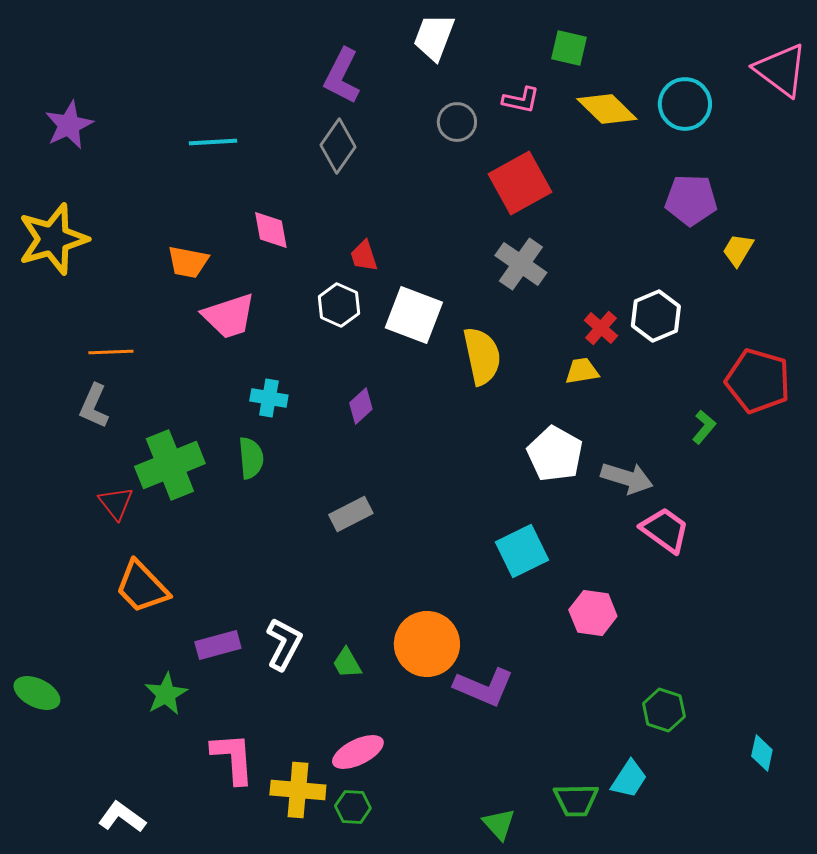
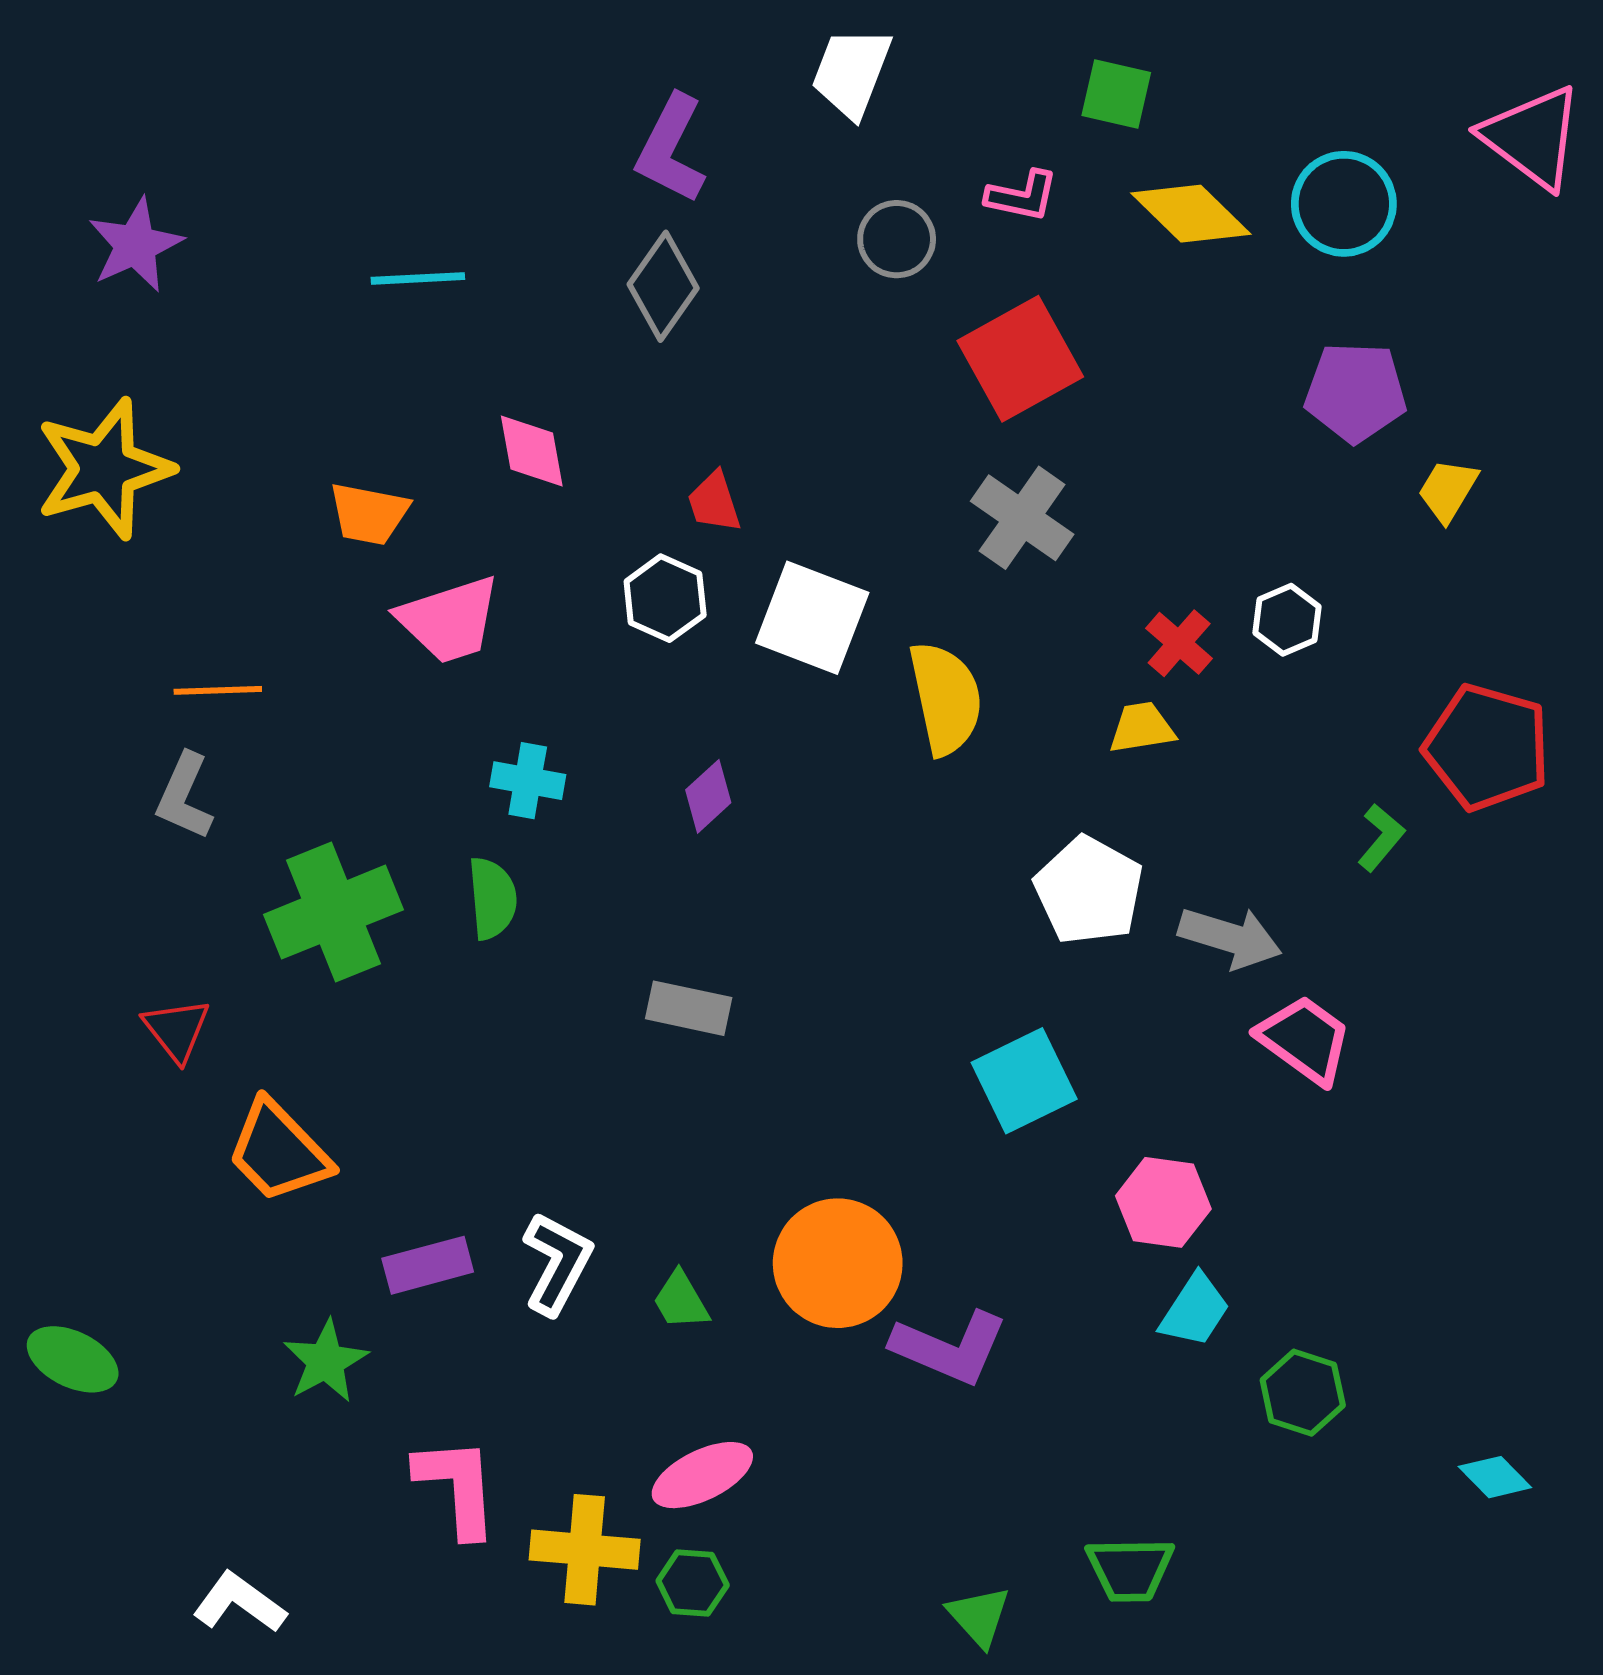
white hexagon: (656, 316) -> (1287, 620), size x0.7
red triangle: (116, 503) -> (177, 1030), moved
gray rectangle: (351, 514) -> (689, 1008), turned 39
cyan diamond: (762, 753) -> (1495, 1477), turned -57
cyan trapezoid: (629, 779) -> (1195, 1310), moved

